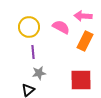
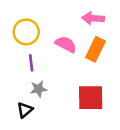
pink semicircle: (61, 27) -> (66, 44), moved

